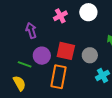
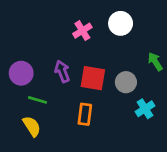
purple arrow: (31, 30) -> (62, 71), moved
purple circle: (42, 56) -> (21, 73), moved
orange rectangle: (58, 77) -> (85, 114), size x0.7

